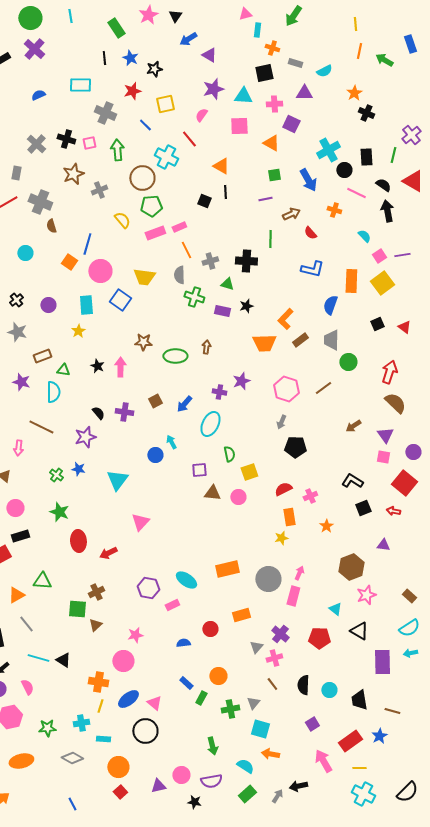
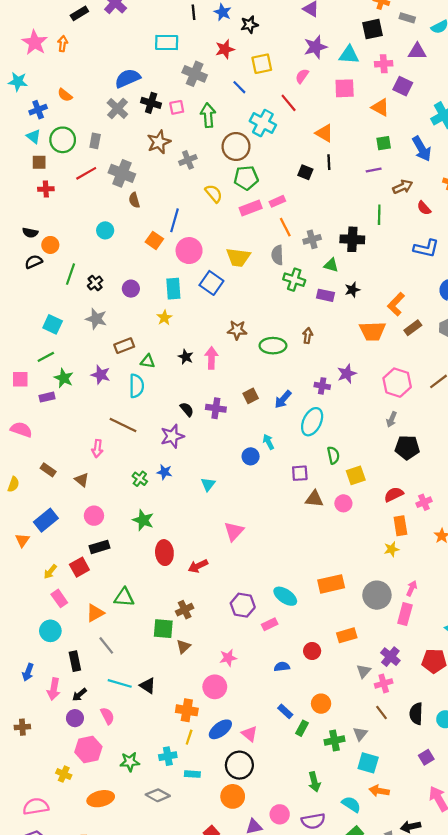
blue semicircle: (38, 95) -> (128, 78), moved, size x1.6
cyan triangle: (117, 480) -> (208, 484), size x0.6
orange circle: (118, 767) -> (233, 796), moved

